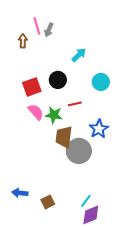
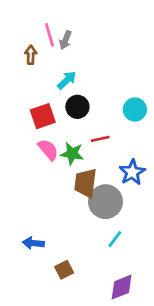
cyan arrow: (79, 55) -> (67, 80), moved
blue arrow: (20, 193) -> (33, 243), moved
cyan line: (86, 201) -> (115, 239), moved

